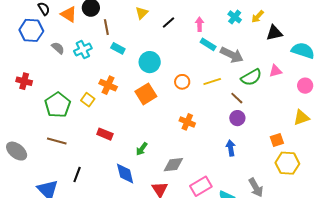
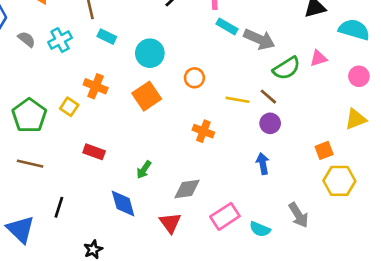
yellow line: (212, 81) -> (238, 100), moved, turned 30

